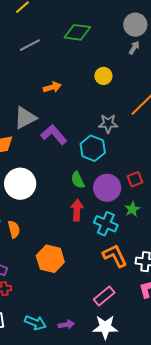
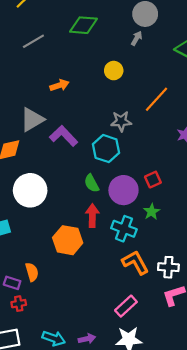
gray arrow: (134, 48) -> (137, 38), moved
orange semicircle: (14, 229) -> (32, 272), moved
orange hexagon: (50, 259) -> (68, 240), moved

